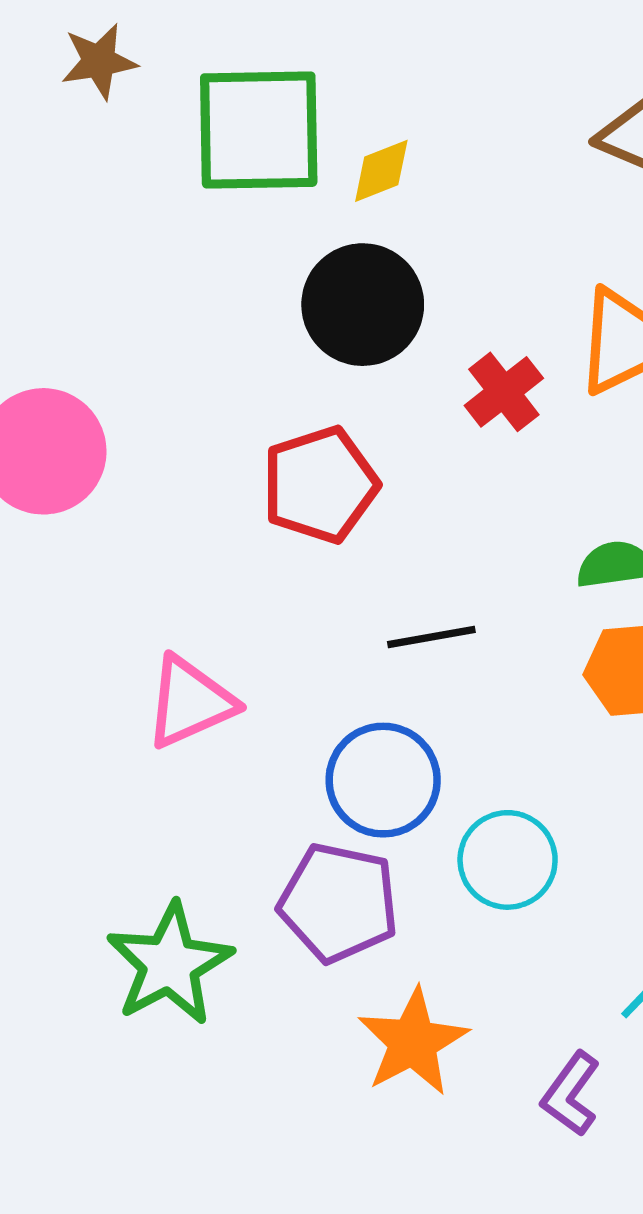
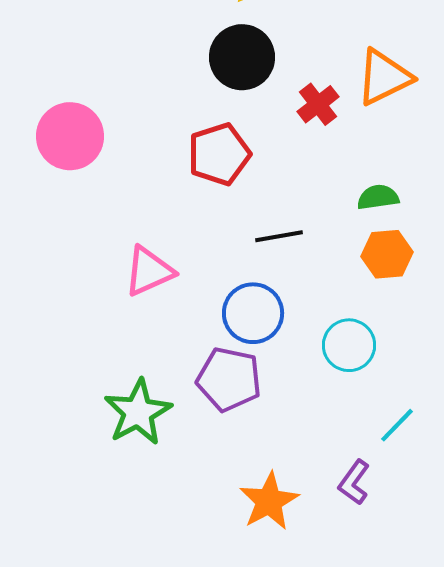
cyan circle: (508, 860) -> (349, 345), moved
orange star: (413, 1042) -> (269, 501), moved

